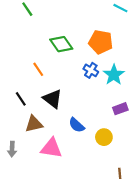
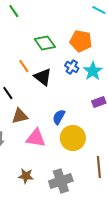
black triangle: (53, 99) -> (43, 77), moved
blue semicircle: (77, 125) -> (59, 117), turned 77
yellow circle: (104, 137) -> (73, 138), moved, size x1.6

